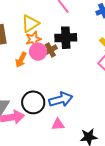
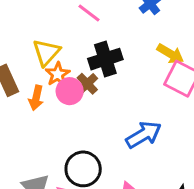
orange arrow: (21, 60) -> (36, 98), moved
blue arrow: (61, 100) -> (144, 135), moved

